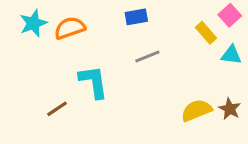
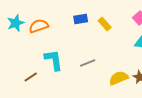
yellow rectangle: (206, 33) -> (105, 24), moved
gray line: (147, 57) -> (88, 63), moved

